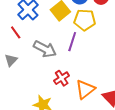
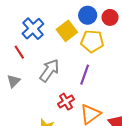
purple line: (72, 42) -> (85, 75), moved
gray arrow: (45, 49) -> (49, 70), turned -85

